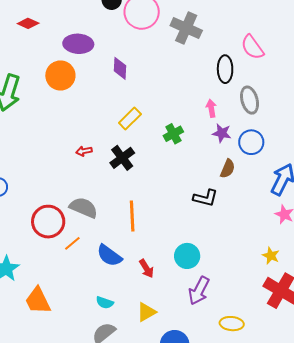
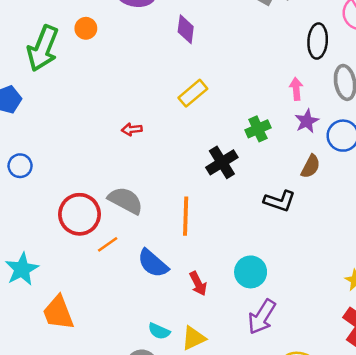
orange circle: (60, 75) -> (86, 28), moved, size x0.6
purple star: (222, 133) -> (307, 121), turned 30
green cross: (173, 134) -> (258, 129), moved
black cross: (122, 158) -> (222, 162), moved
cyan semicircle: (105, 303) -> (159, 331), moved

